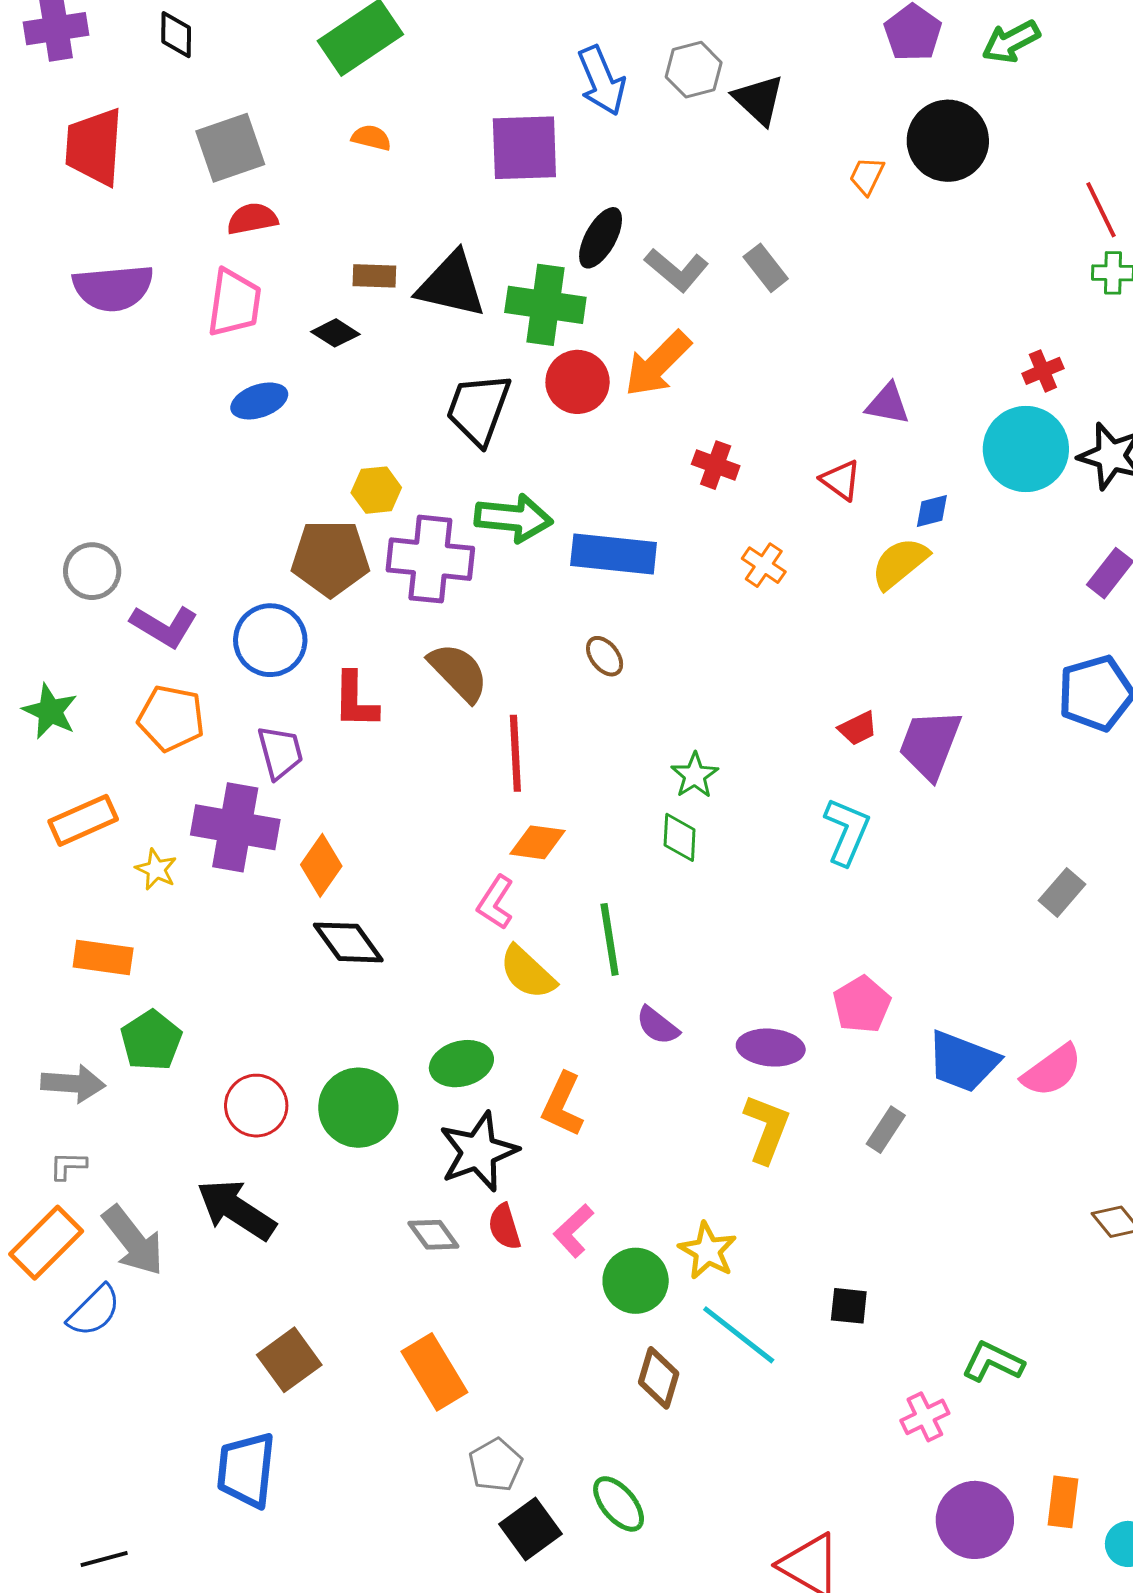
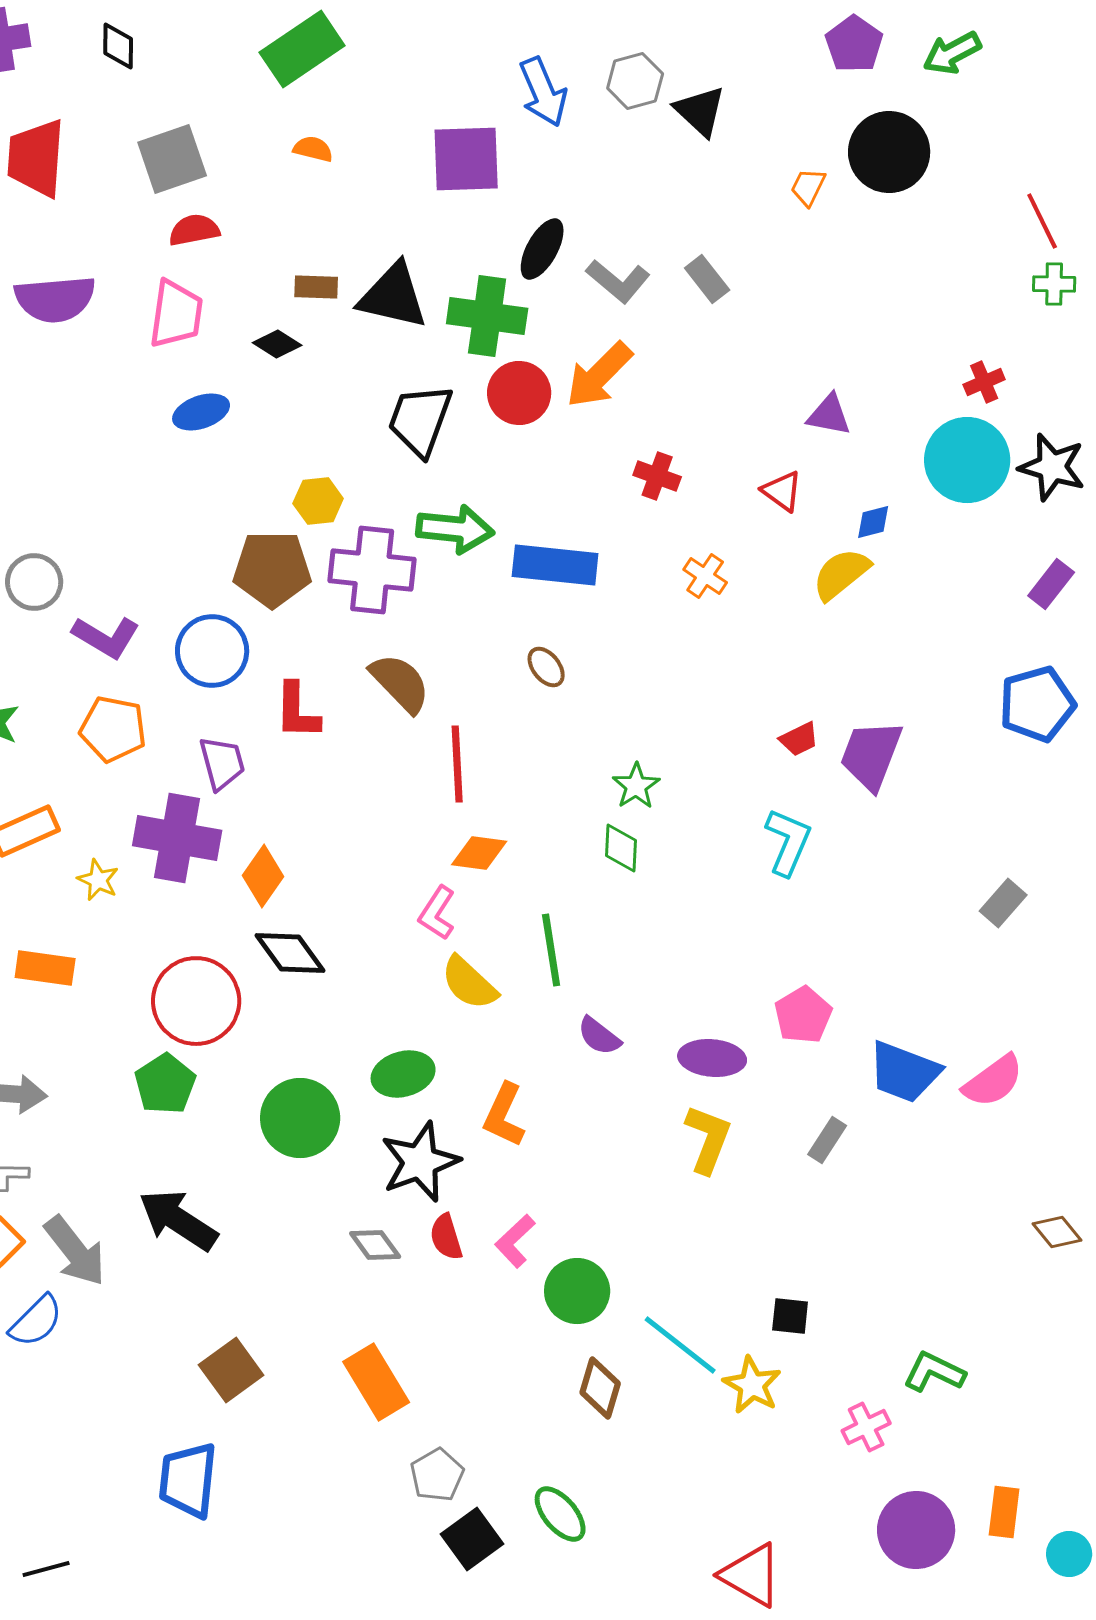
green pentagon: (151, 1041) -> (165, 1084), moved
red circle: (256, 1106) -> (196, 1001), moved, size x1.4
yellow star: (708, 1251) -> (752, 1385), moved

